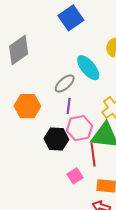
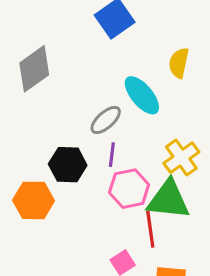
orange hexagon: (27, 106) -> (34, 200), moved
black hexagon: (56, 139) -> (68, 165), moved

